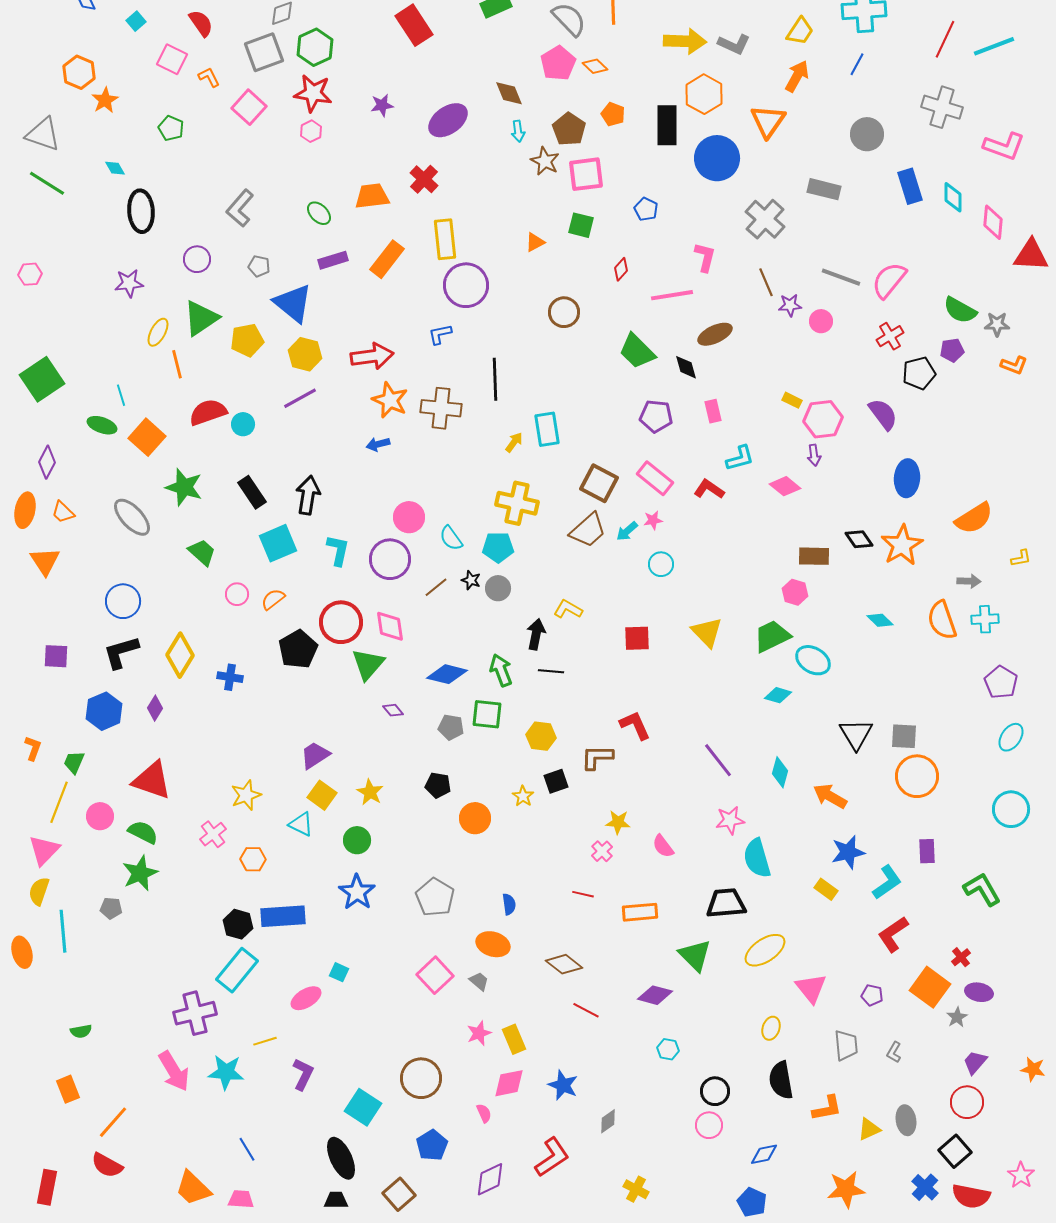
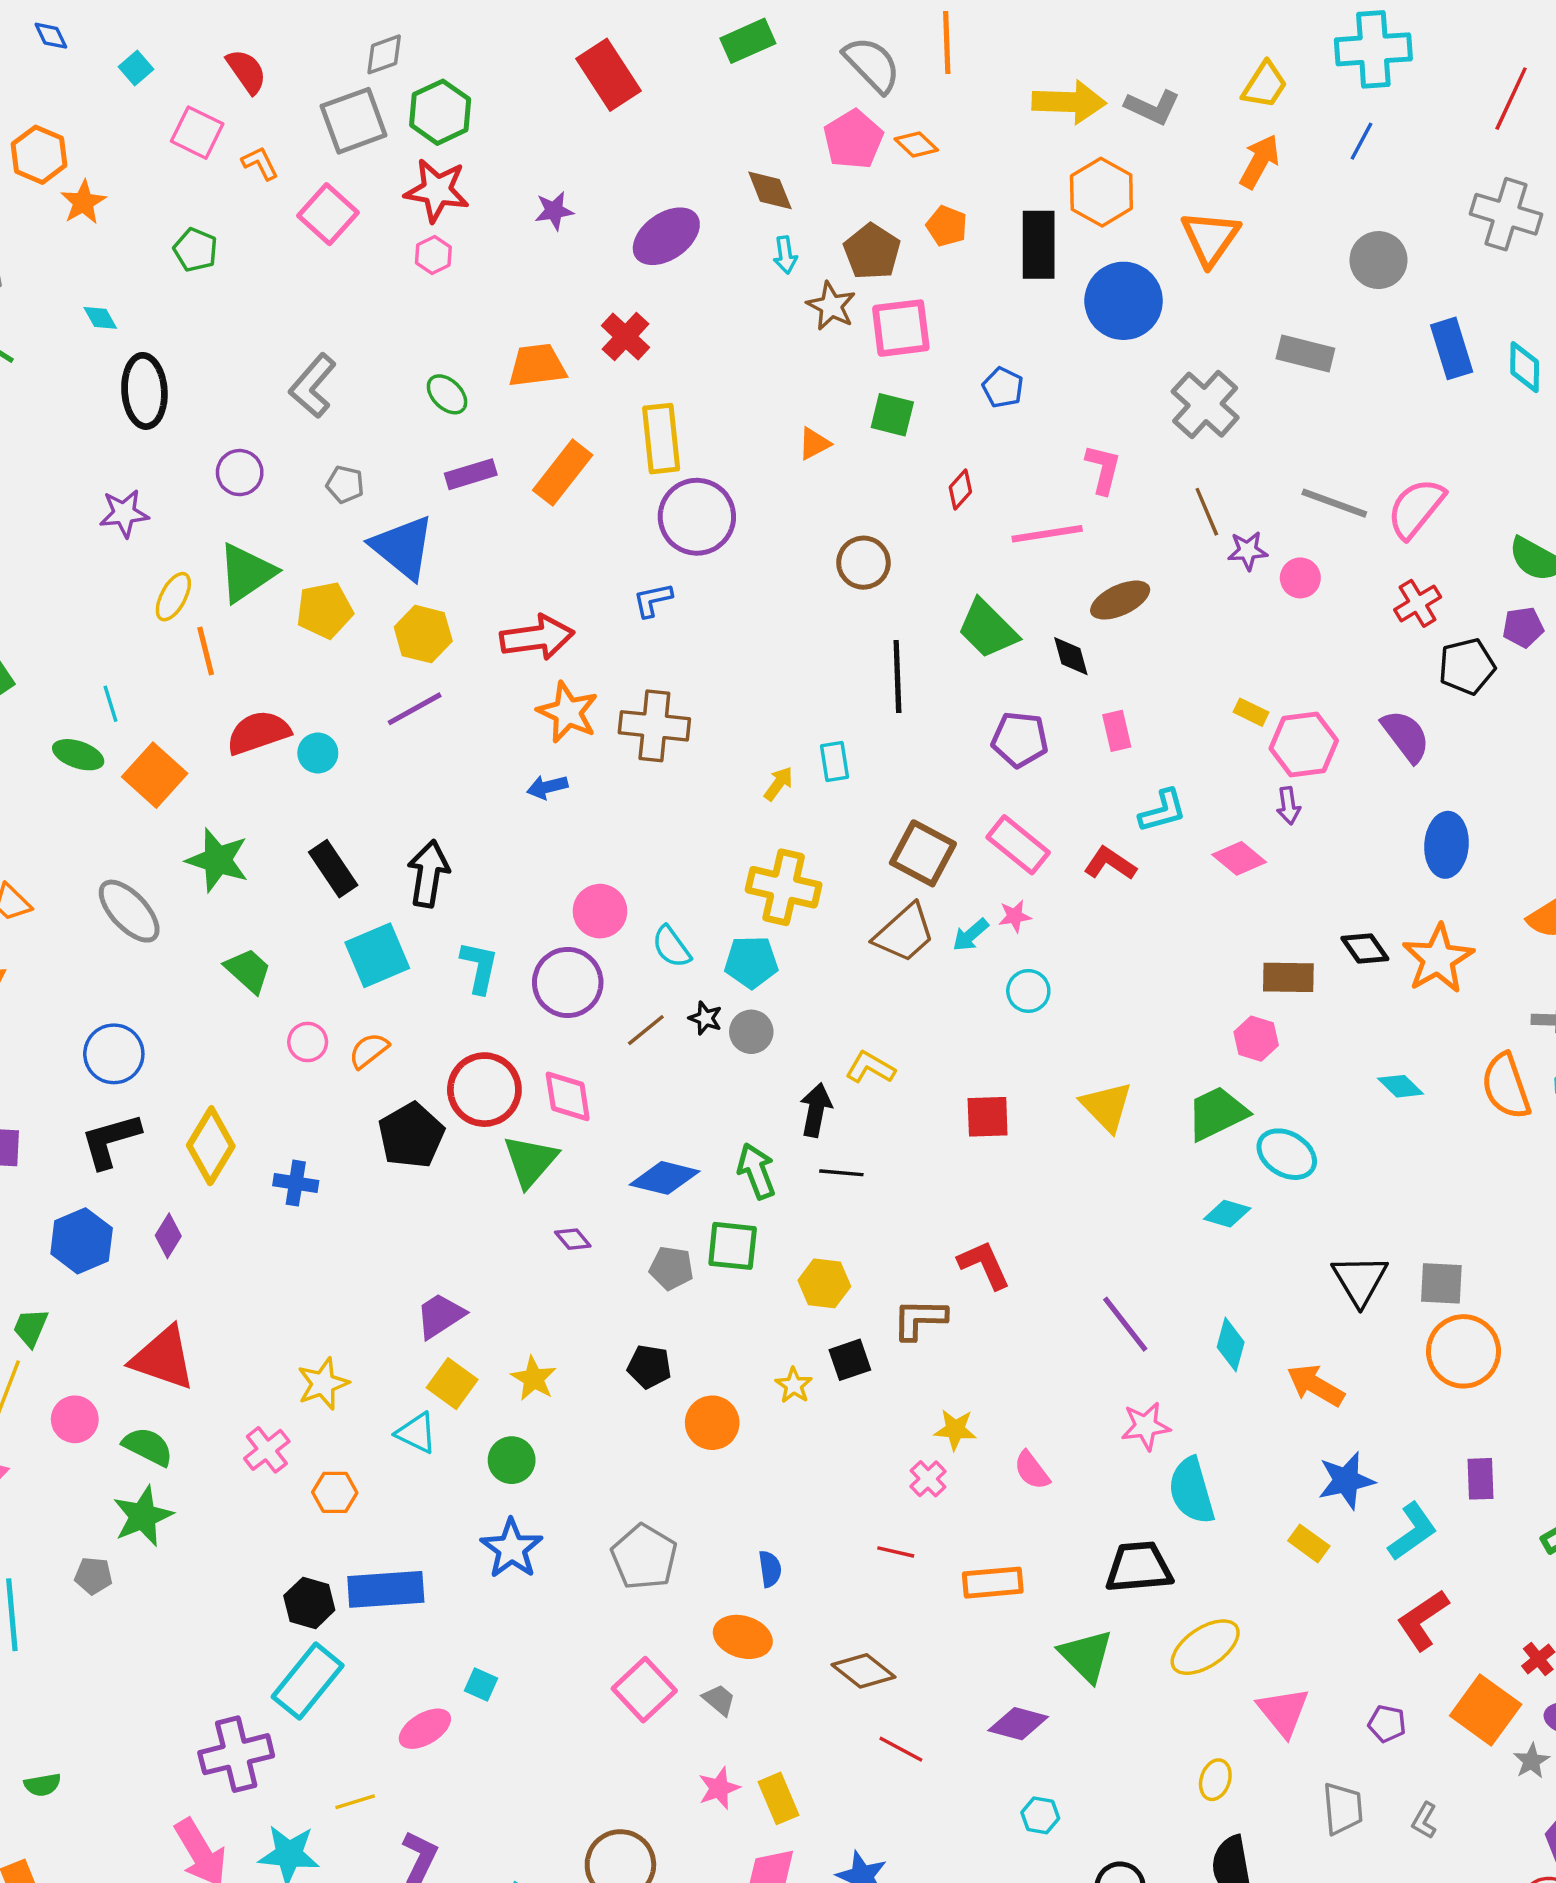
black line: (495, 379) -> (897, 677), moved
cyan rectangle: (547, 429) -> (835, 762), size x0.7

